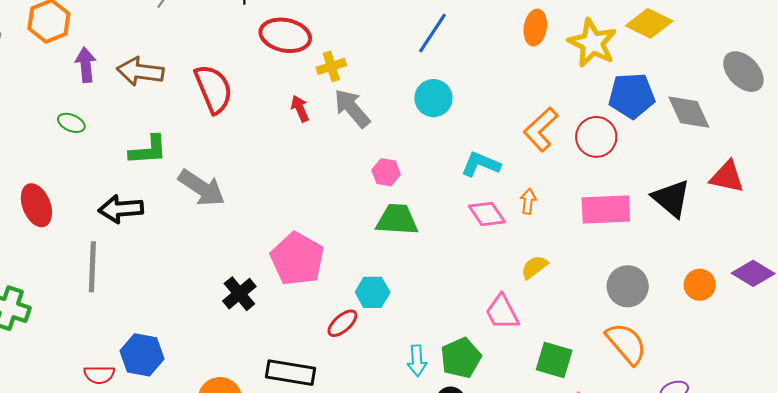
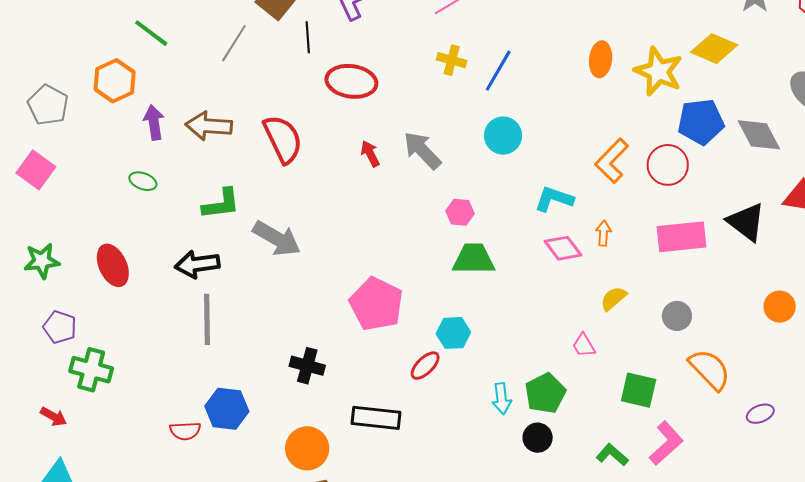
yellow cross: (331, 66) -> (452, 60), moved, turned 36
gray line: (92, 267) -> (207, 319), moved
gray circle: (628, 286) -> (677, 316), moved, size x0.7
black cross: (239, 294) -> (307, 366), moved, turned -32
pink trapezoid: (502, 312) -> (584, 345), size x0.7

